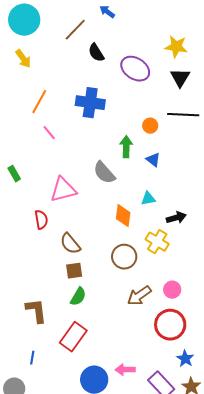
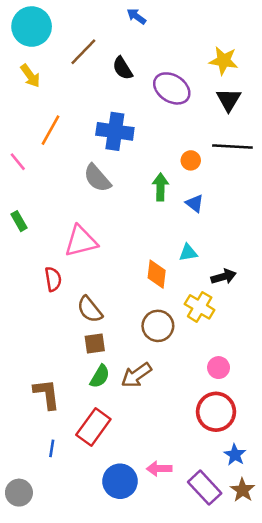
brown line: (75, 30) -> (83, 52), moved
pink line: (49, 133) -> (18, 162), moved
gray semicircle: (104, 173) -> (97, 178), moved
brown arrow: (139, 296) -> (136, 375), moved
blue line: (32, 358) -> (52, 448), moved

